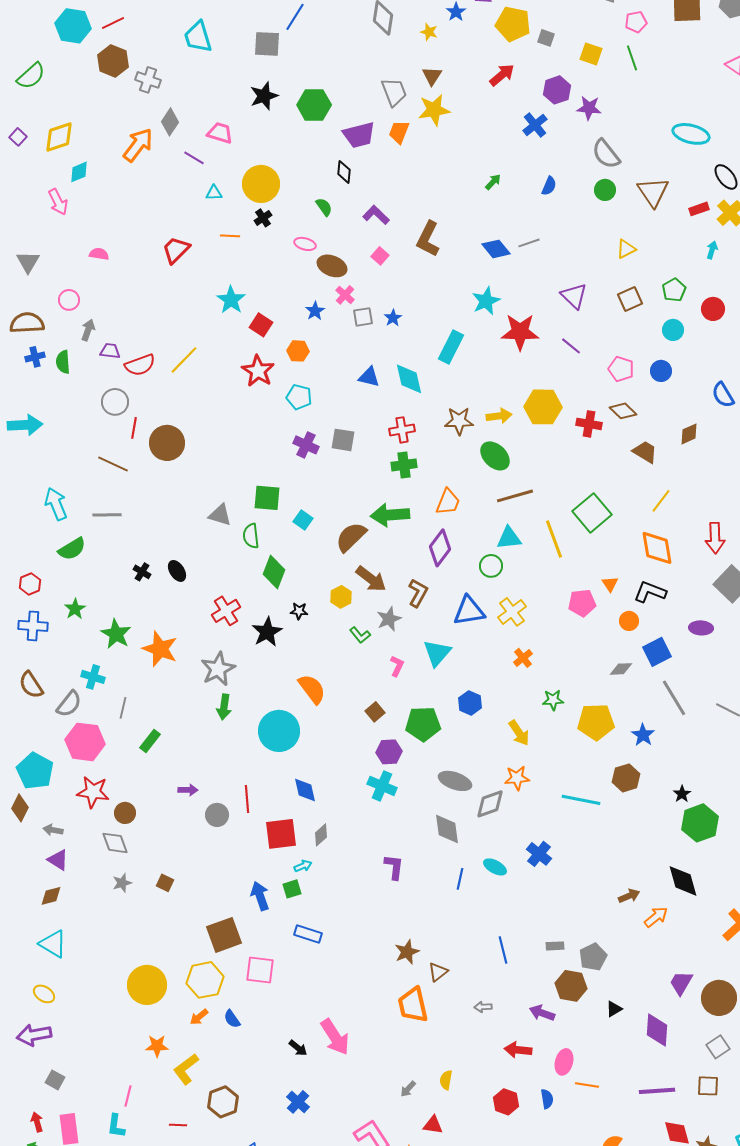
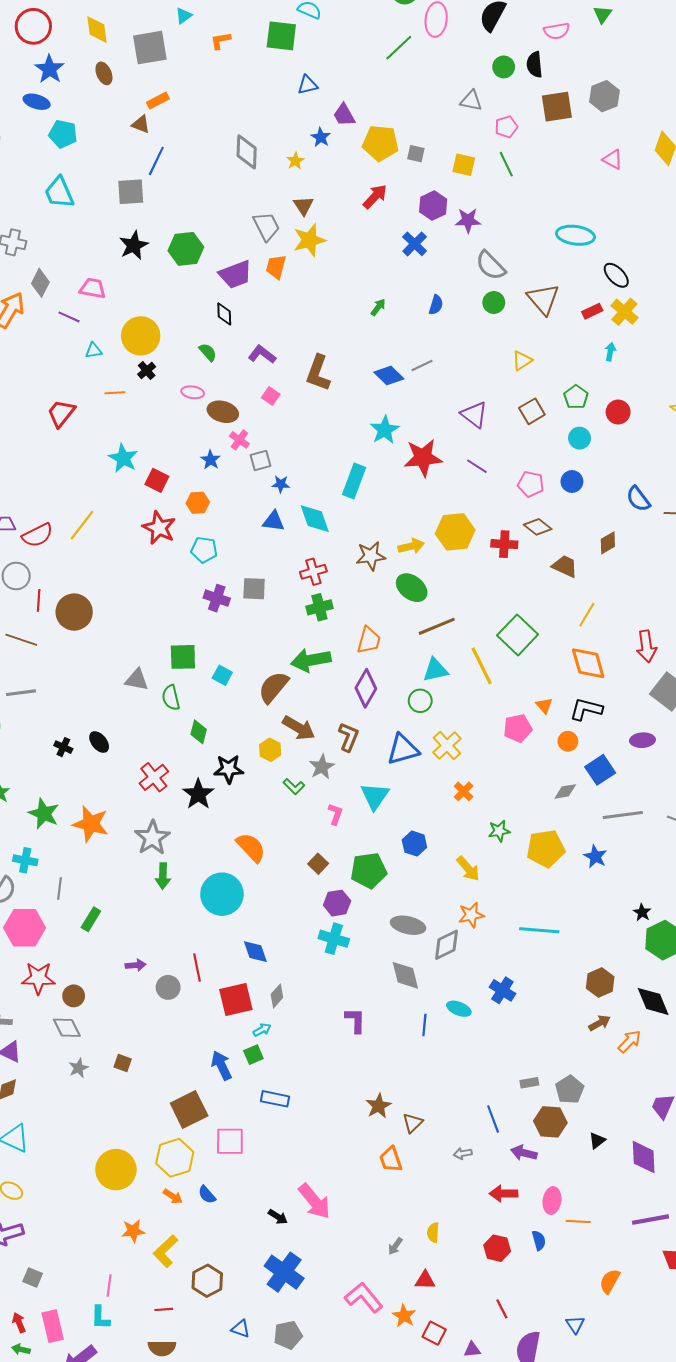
yellow star: (429, 32) -> (295, 161), turned 30
blue star: (393, 318) -> (281, 484), moved, turned -30
green diamond: (274, 572) -> (199, 732), size x0.7
black star: (299, 611) -> (229, 769), size x1.6
gray line: (674, 698) -> (623, 815), turned -60
brown hexagon: (626, 778) -> (600, 982), moved
blue line: (503, 950) -> (493, 1119), moved
orange trapezoid: (413, 1005) -> (391, 1160), size x0.7
orange arrow: (199, 1017) -> (173, 1196), turned -102
blue cross: (298, 1102) -> (284, 1272), size x1.6

